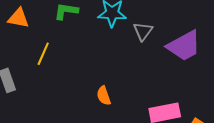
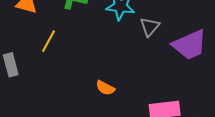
orange semicircle: (104, 96) -> (105, 88), turned -48

